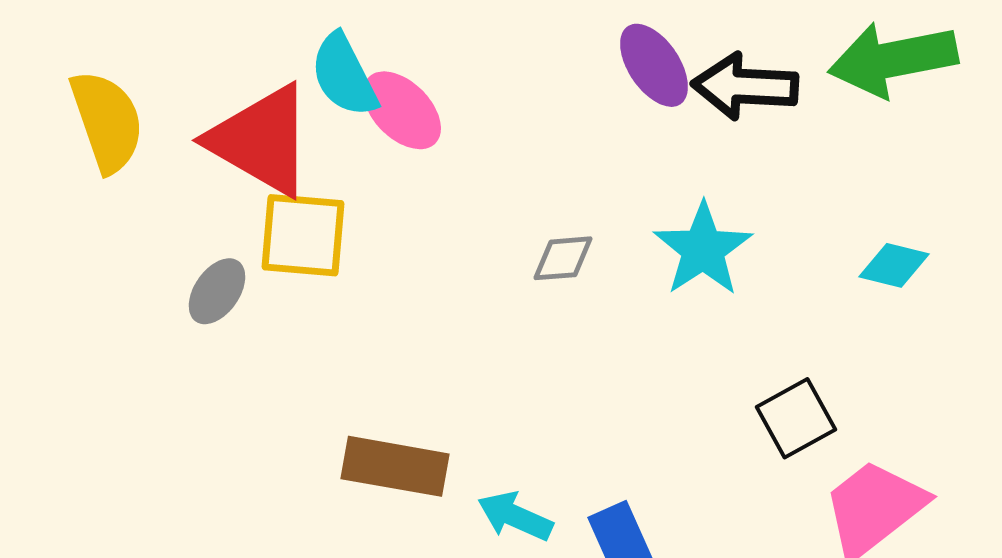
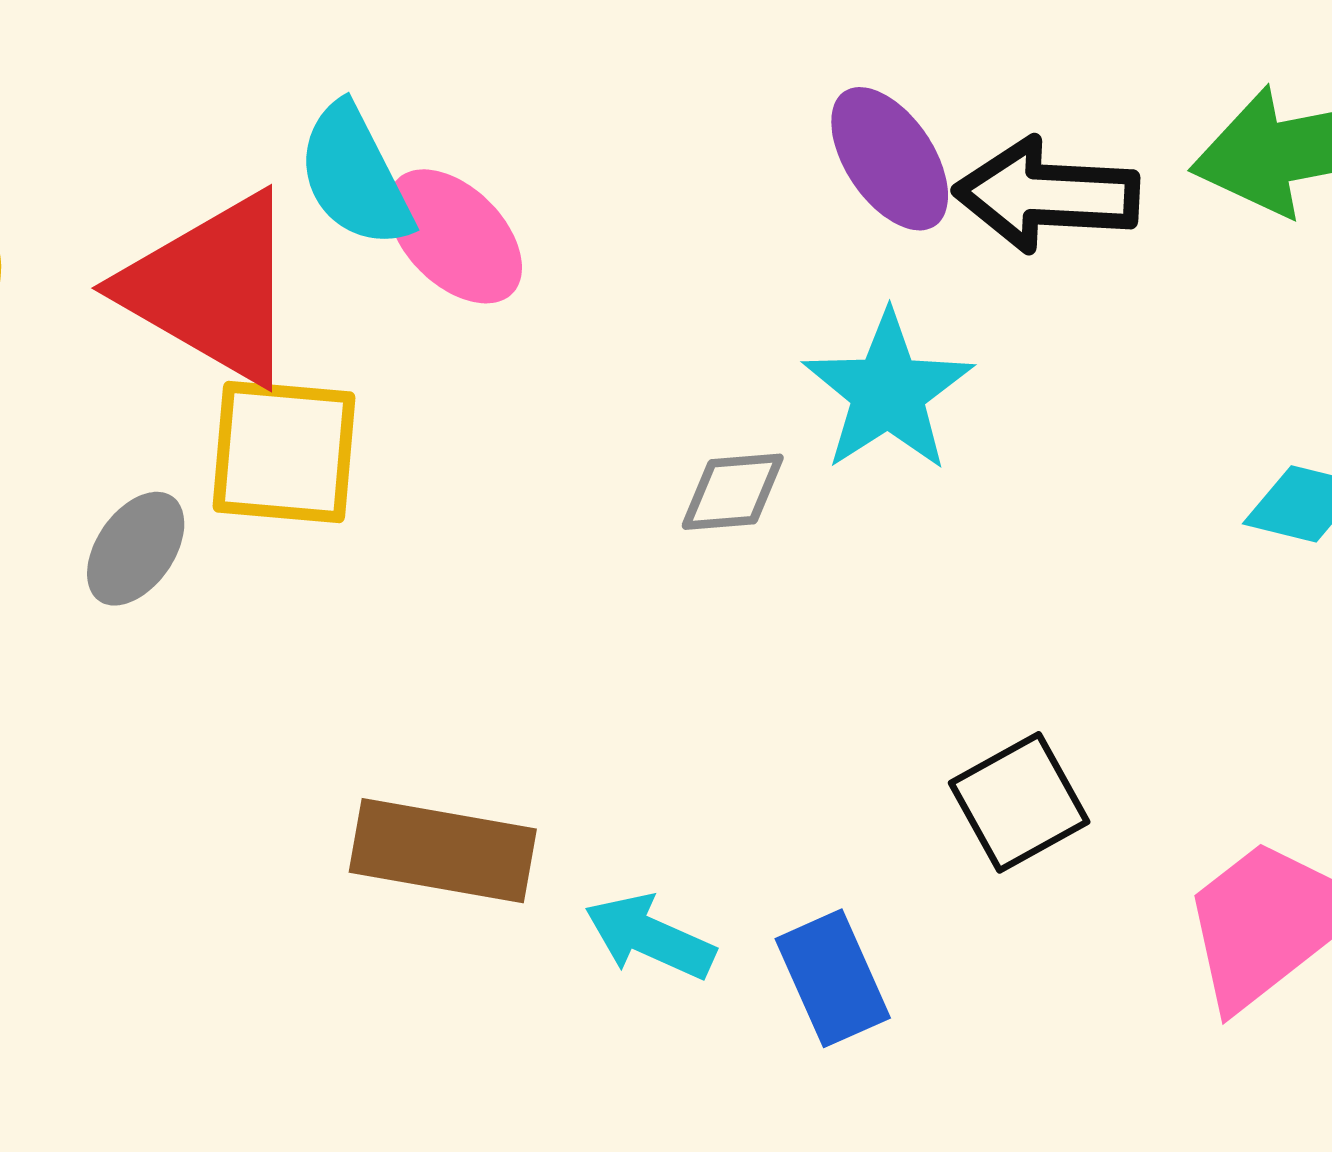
cyan star: (703, 249) -> (888, 392), moved
black square: (796, 418) -> (1019, 802), moved

